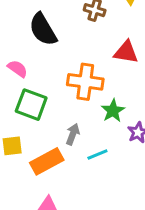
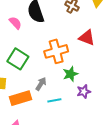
pink semicircle: (18, 69) -> (15, 23), moved
orange cross: (85, 82) -> (56, 51), turned -35

